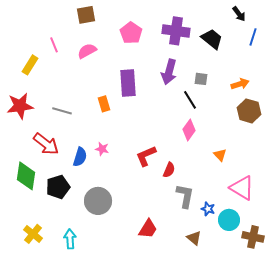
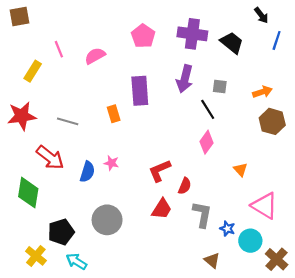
brown square: (86, 15) -> (20, 16), moved
black pentagon: (58, 187) -> (61, 232), moved
red trapezoid: (148, 229) -> (162, 209), moved
brown cross: (253, 237) -> (277, 259), turned 30
cyan arrow: (70, 239) -> (76, 261), turned -54

